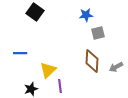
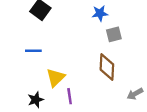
blue line: (20, 53) -> (33, 51), moved
gray arrow: (116, 67) -> (135, 94), moved

